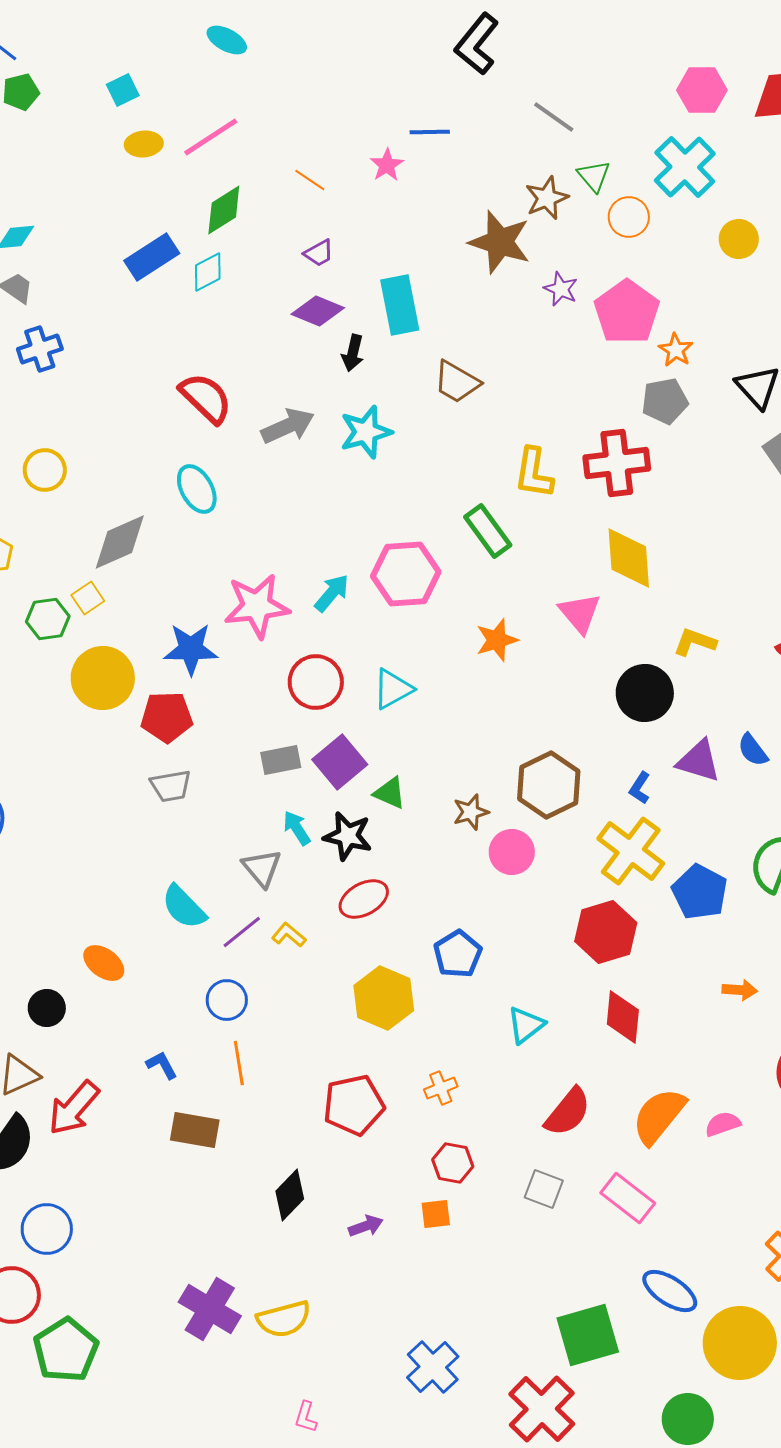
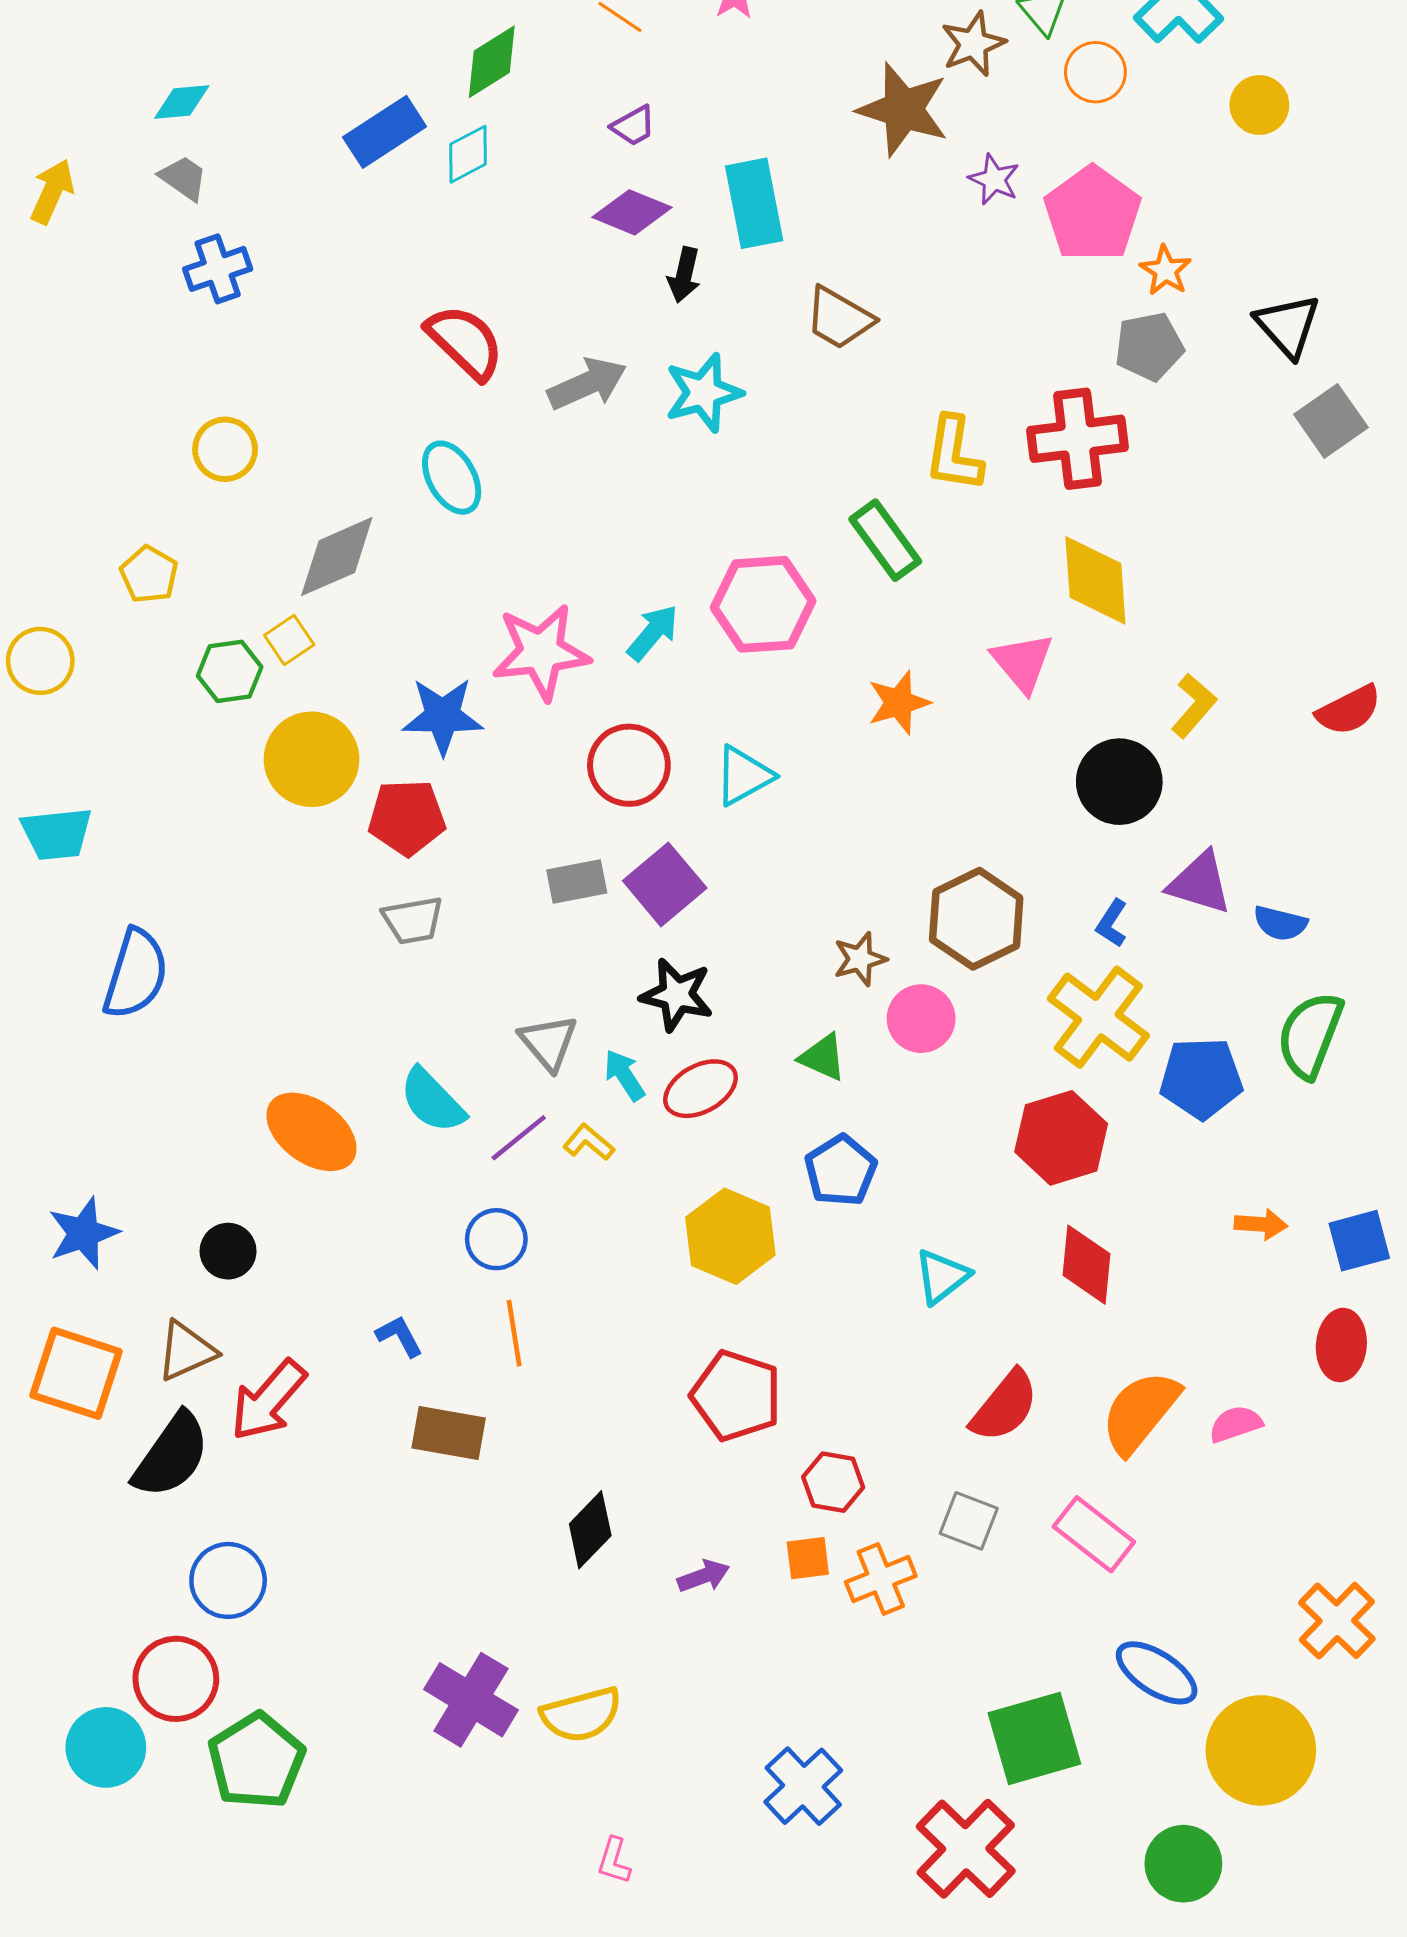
yellow L-shape: (695, 642) -> (1194, 706), turned 111
blue semicircle: (753, 750) -> (1280, 923), moved, turned -39
green triangle: (390, 793) -> (823, 1057), moved
cyan arrow: (297, 828) -> (624, 1075), moved
blue pentagon: (700, 892) -> (1201, 1078), turned -30
orange ellipse: (104, 963) -> (311, 1132), moved, size x1.5
orange cross: (441, 1088) -> (881, 1579), moved, size x1.4
red pentagon: (354, 1105) -> (736, 1396), moved, turned 30

